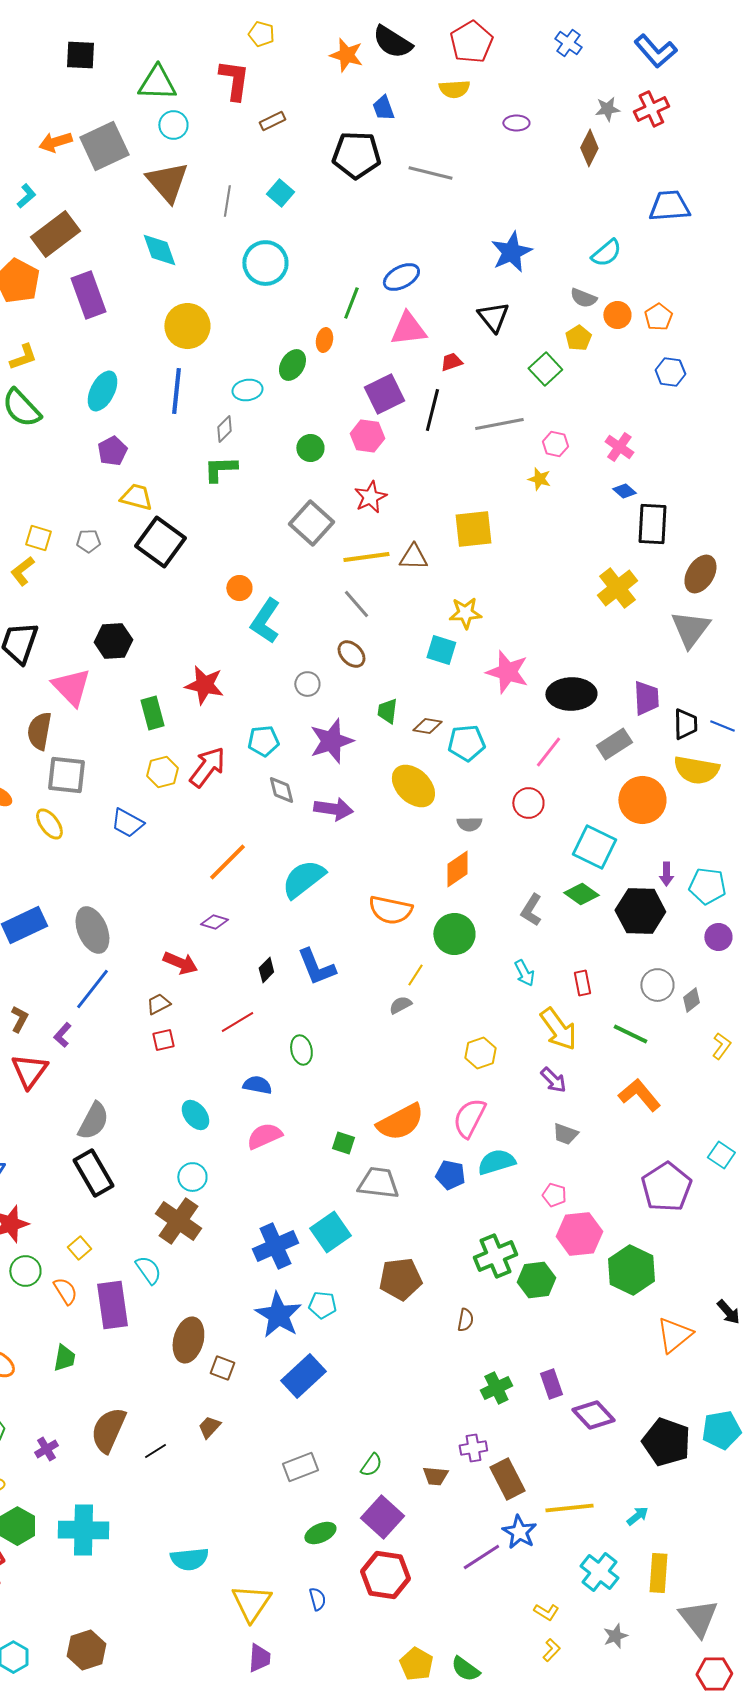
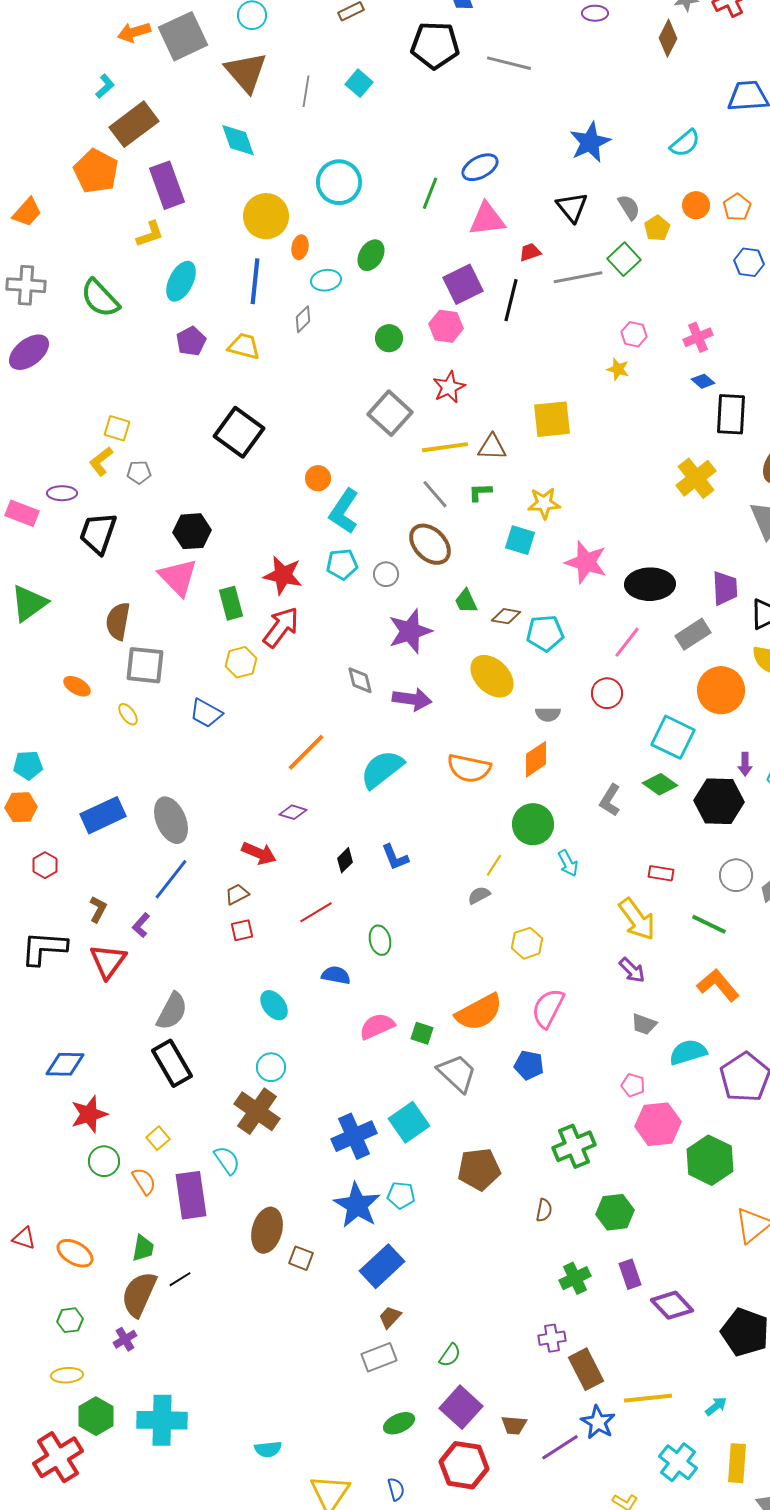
cyan circle: (265, 263) -> (339, 182), moved
gray semicircle: (583, 298) -> (629, 207), moved, turned -144
orange ellipse: (324, 340) -> (300, 247), moved
yellow L-shape: (23, 357) -> (150, 234), moved
gray line: (499, 424) -> (578, 277), moved
pink cross: (619, 447) -> (698, 337), turned 32
green L-shape: (220, 469) -> (480, 492), moved, size x0.7
yellow trapezoid: (136, 497) -> (244, 346), moved
gray pentagon: (88, 541) -> (139, 472), moved
brown ellipse: (351, 654) -> (430, 544), size x1.5
pink triangle: (71, 687) -> (178, 577), moved
green trapezoid: (387, 711) -> (466, 601), turned -32
cyan pentagon: (263, 741) -> (342, 564), moved
red arrow: (207, 767) -> (281, 627), moved
yellow ellipse: (49, 824) -> (128, 714), size x0.7
orange semicircle: (390, 910) -> (469, 768), moved
blue L-shape: (316, 967) -> (395, 857), size x0.7
cyan arrow: (524, 973) -> (568, 863), moved
red rectangle: (582, 983) -> (661, 873), turned -70
yellow hexagon: (480, 1053) -> (527, 943), moved
pink semicircle: (264, 1136) -> (377, 1026), moved
cyan semicircle: (496, 1162) -> (688, 1052), moved
gray trapezoid: (378, 1183) -> (457, 1073), turned 36
green hexagon: (536, 1280) -> (615, 1212), moved
brown trapezoid: (209, 1427) -> (390, 1317), moved
brown semicircle: (108, 1430) -> (139, 1294), moved
black line: (155, 1451) -> (180, 1279), moved
brown trapezoid: (435, 1476) -> (514, 1425), moved
cyan semicircle: (189, 1559) -> (268, 1449), size x0.7

